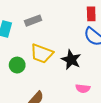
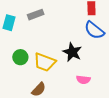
yellow trapezoid: (42, 54) -> (45, 62), moved

